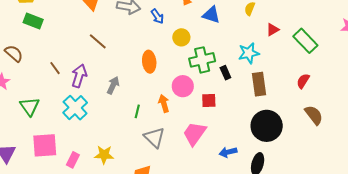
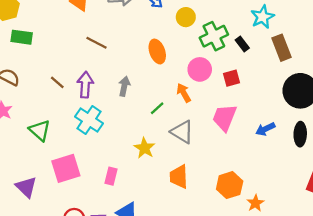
green line: (137, 111) -> (157, 108), turned 48
yellow star: (104, 155) -> (144, 148), moved, turned -30
pink rectangle: (73, 160) -> (111, 176), moved

